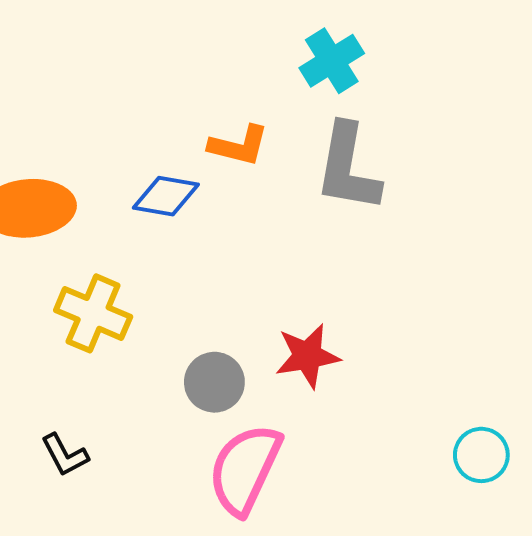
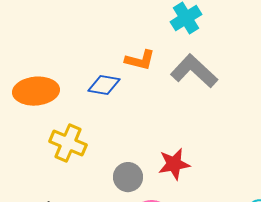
gray L-shape: (348, 168) -> (194, 71), turned 123

